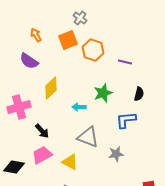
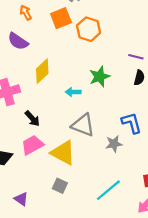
purple line: (125, 62) -> (136, 57), moved
blue L-shape: (126, 120) -> (132, 123), moved, turned 80
yellow triangle: (70, 162) -> (63, 153), size x1.4

